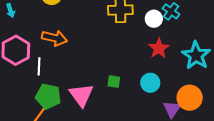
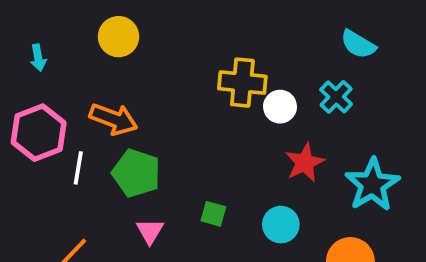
white circle: (154, 19) -> (280, 107), moved
pink triangle: (81, 95) -> (150, 231), size x0.6
green pentagon: (48, 96) -> (136, 173), moved

